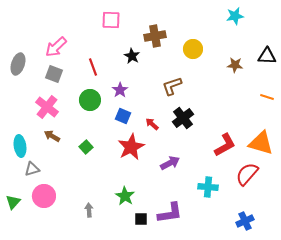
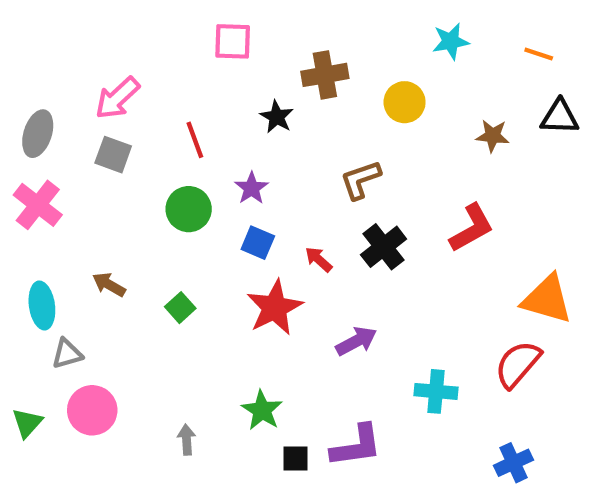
cyan star: (235, 16) -> (451, 41), moved
orange line: (267, 97) -> (539, 54), moved
pink cross: (47, 107) -> (38, 205), moved
red L-shape: (225, 145) -> (472, 228), moved

